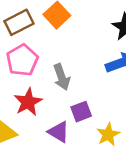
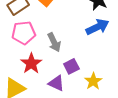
pink pentagon: (22, 60) -> (24, 33), turned 30

